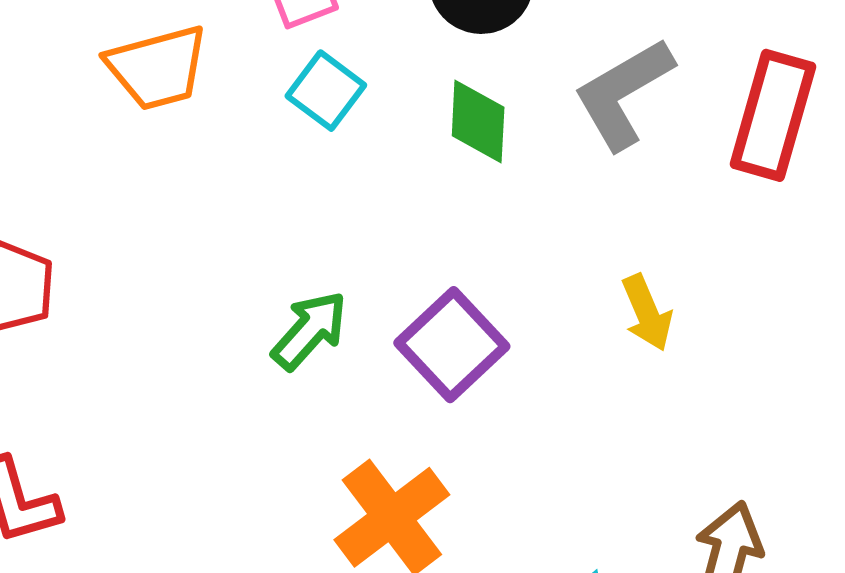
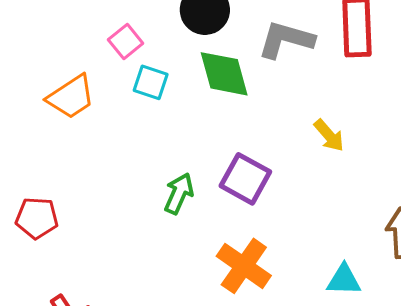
gray L-shape: (623, 94) -> (286, 40), turned 64
green diamond: (478, 121) -> (224, 74), size x1.4

